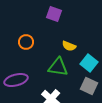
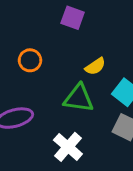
yellow semicircle: (69, 46) -> (95, 66), turned -56

